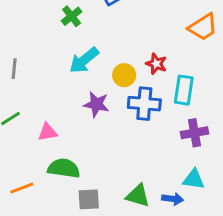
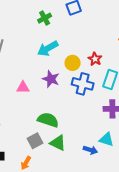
pink triangle: (48, 132) -> (23, 87), moved
green semicircle: (64, 168) -> (48, 120), moved
green triangle: (138, 196) -> (58, 143), moved
gray square: (89, 199) -> (35, 141), turned -35

